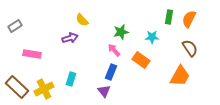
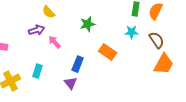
cyan star: (152, 37) -> (132, 32), moved
pink arrow: (114, 50) -> (55, 42), moved
orange trapezoid: (180, 76) -> (164, 64), moved

